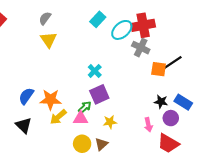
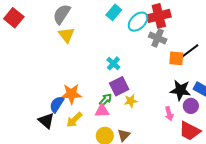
gray semicircle: (45, 18) -> (62, 14), size x1.5
blue semicircle: (26, 96) -> (57, 104), moved
black star: (161, 102) -> (180, 90), size x1.5
yellow arrow: (58, 117) -> (74, 120), moved
yellow star: (110, 122) -> (131, 101), moved

